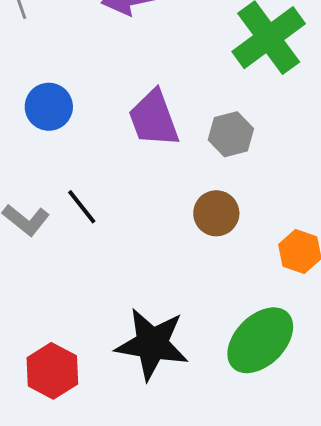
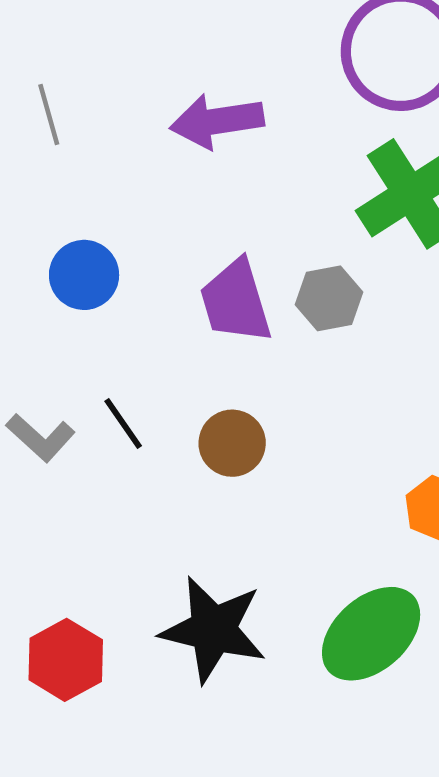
gray hexagon: (231, 134) -> (329, 298), moved
brown circle: (216, 213) -> (232, 443), moved

